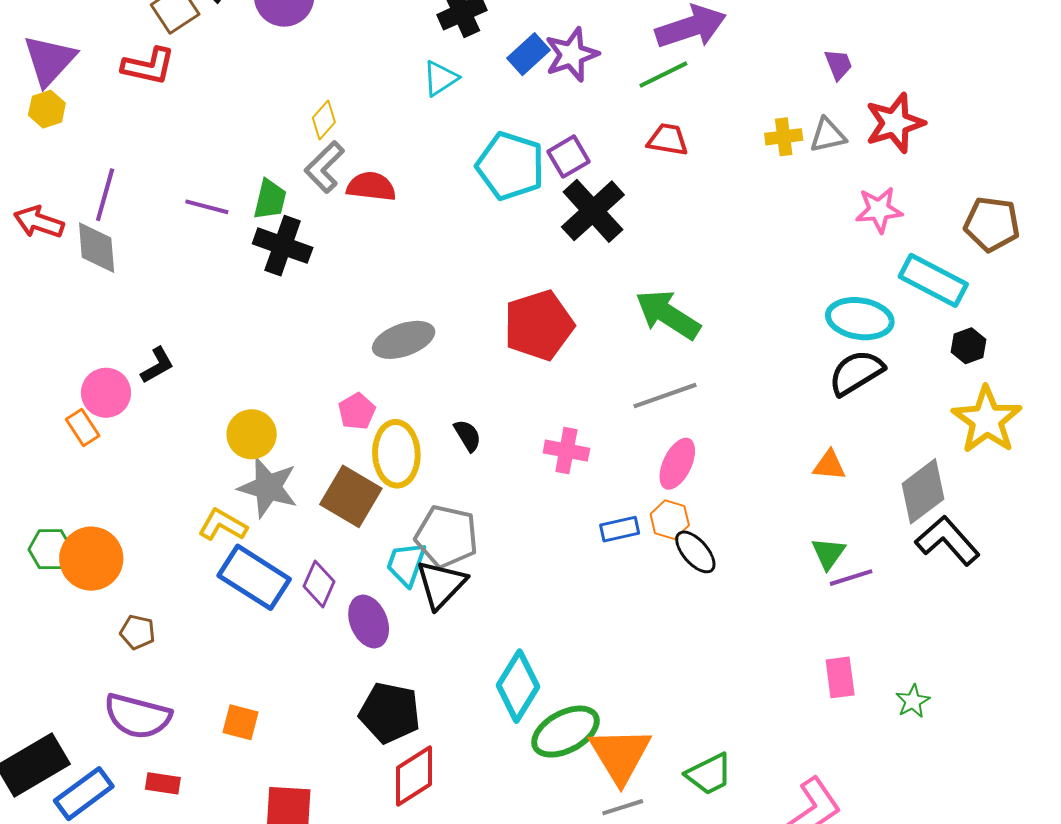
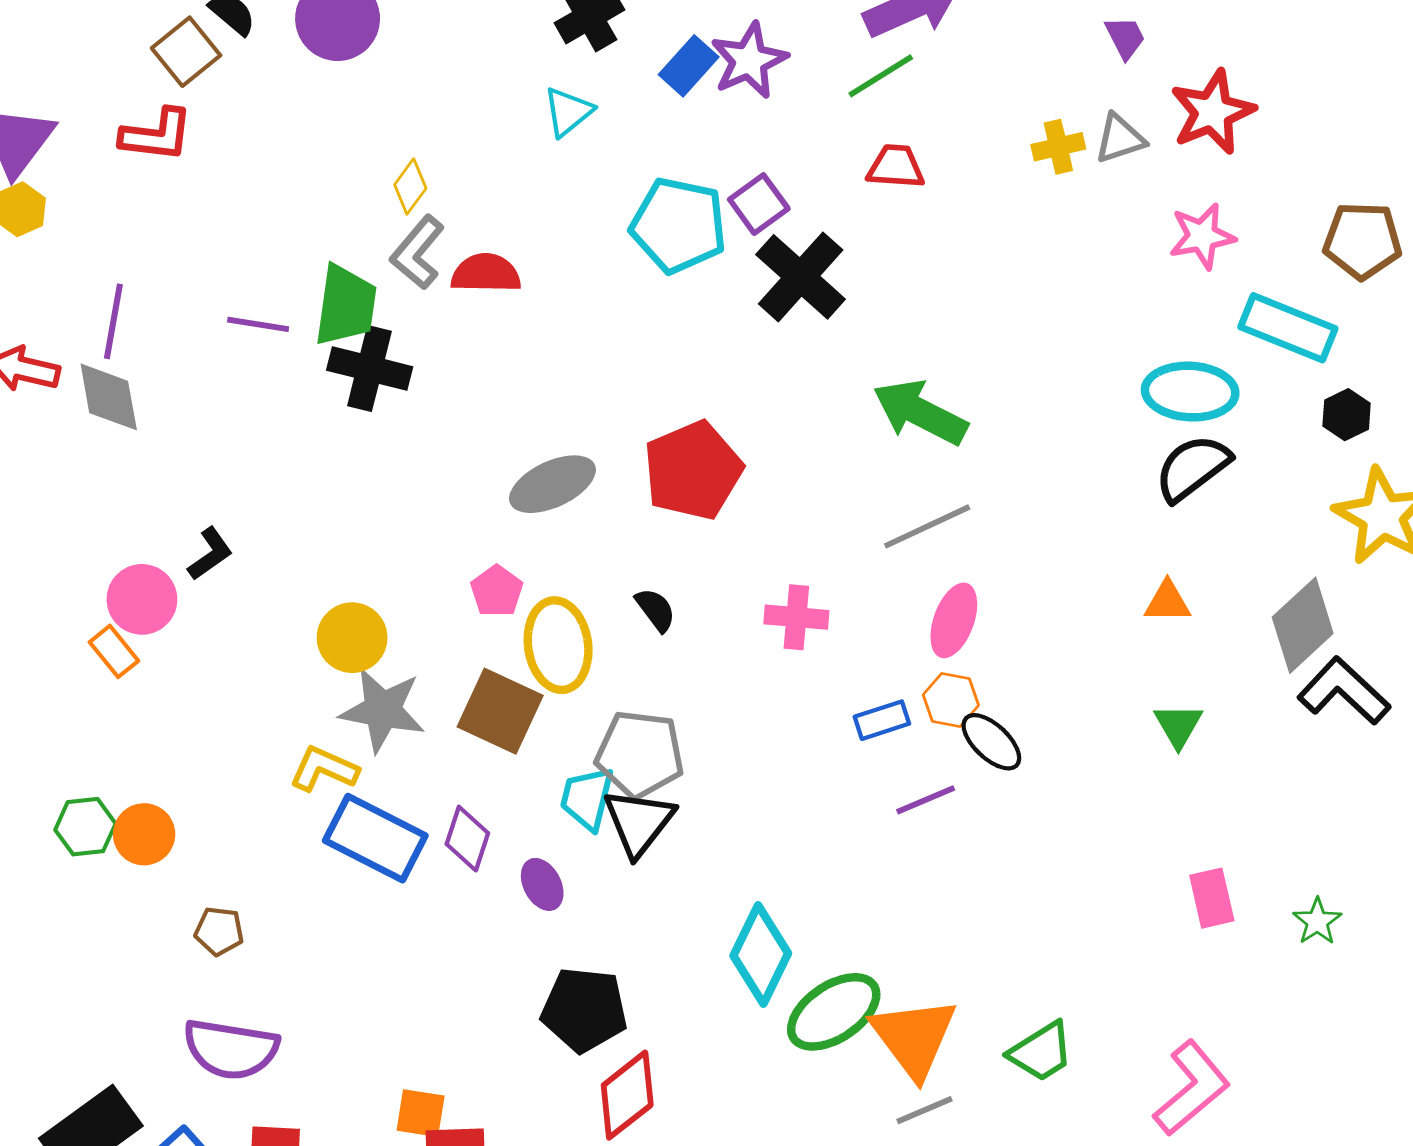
green trapezoid: (270, 199) -> (346, 305), size x1.4
red pentagon: (539, 325) -> (693, 470), moved
orange circle: (91, 559) -> (144, 834), size x0.7
purple line: (851, 578) -> (926, 800), moved
purple ellipse: (369, 621) -> (542, 884), size x0.7
orange square: (241, 722) -> (421, 1113), moved

